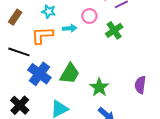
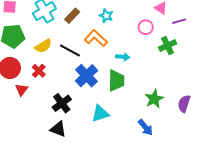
cyan arrow: (70, 28) -> (123, 57), moved
orange L-shape: (42, 35) -> (96, 38), turned 35
green trapezoid: (70, 74) -> (116, 80), turned -40
green star: (99, 87) -> (154, 99), moved

